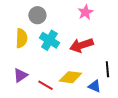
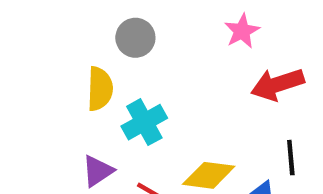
cyan cross: (49, 40) -> (144, 122), moved, turned 30
red arrow: (81, 45) -> (277, 84), moved

